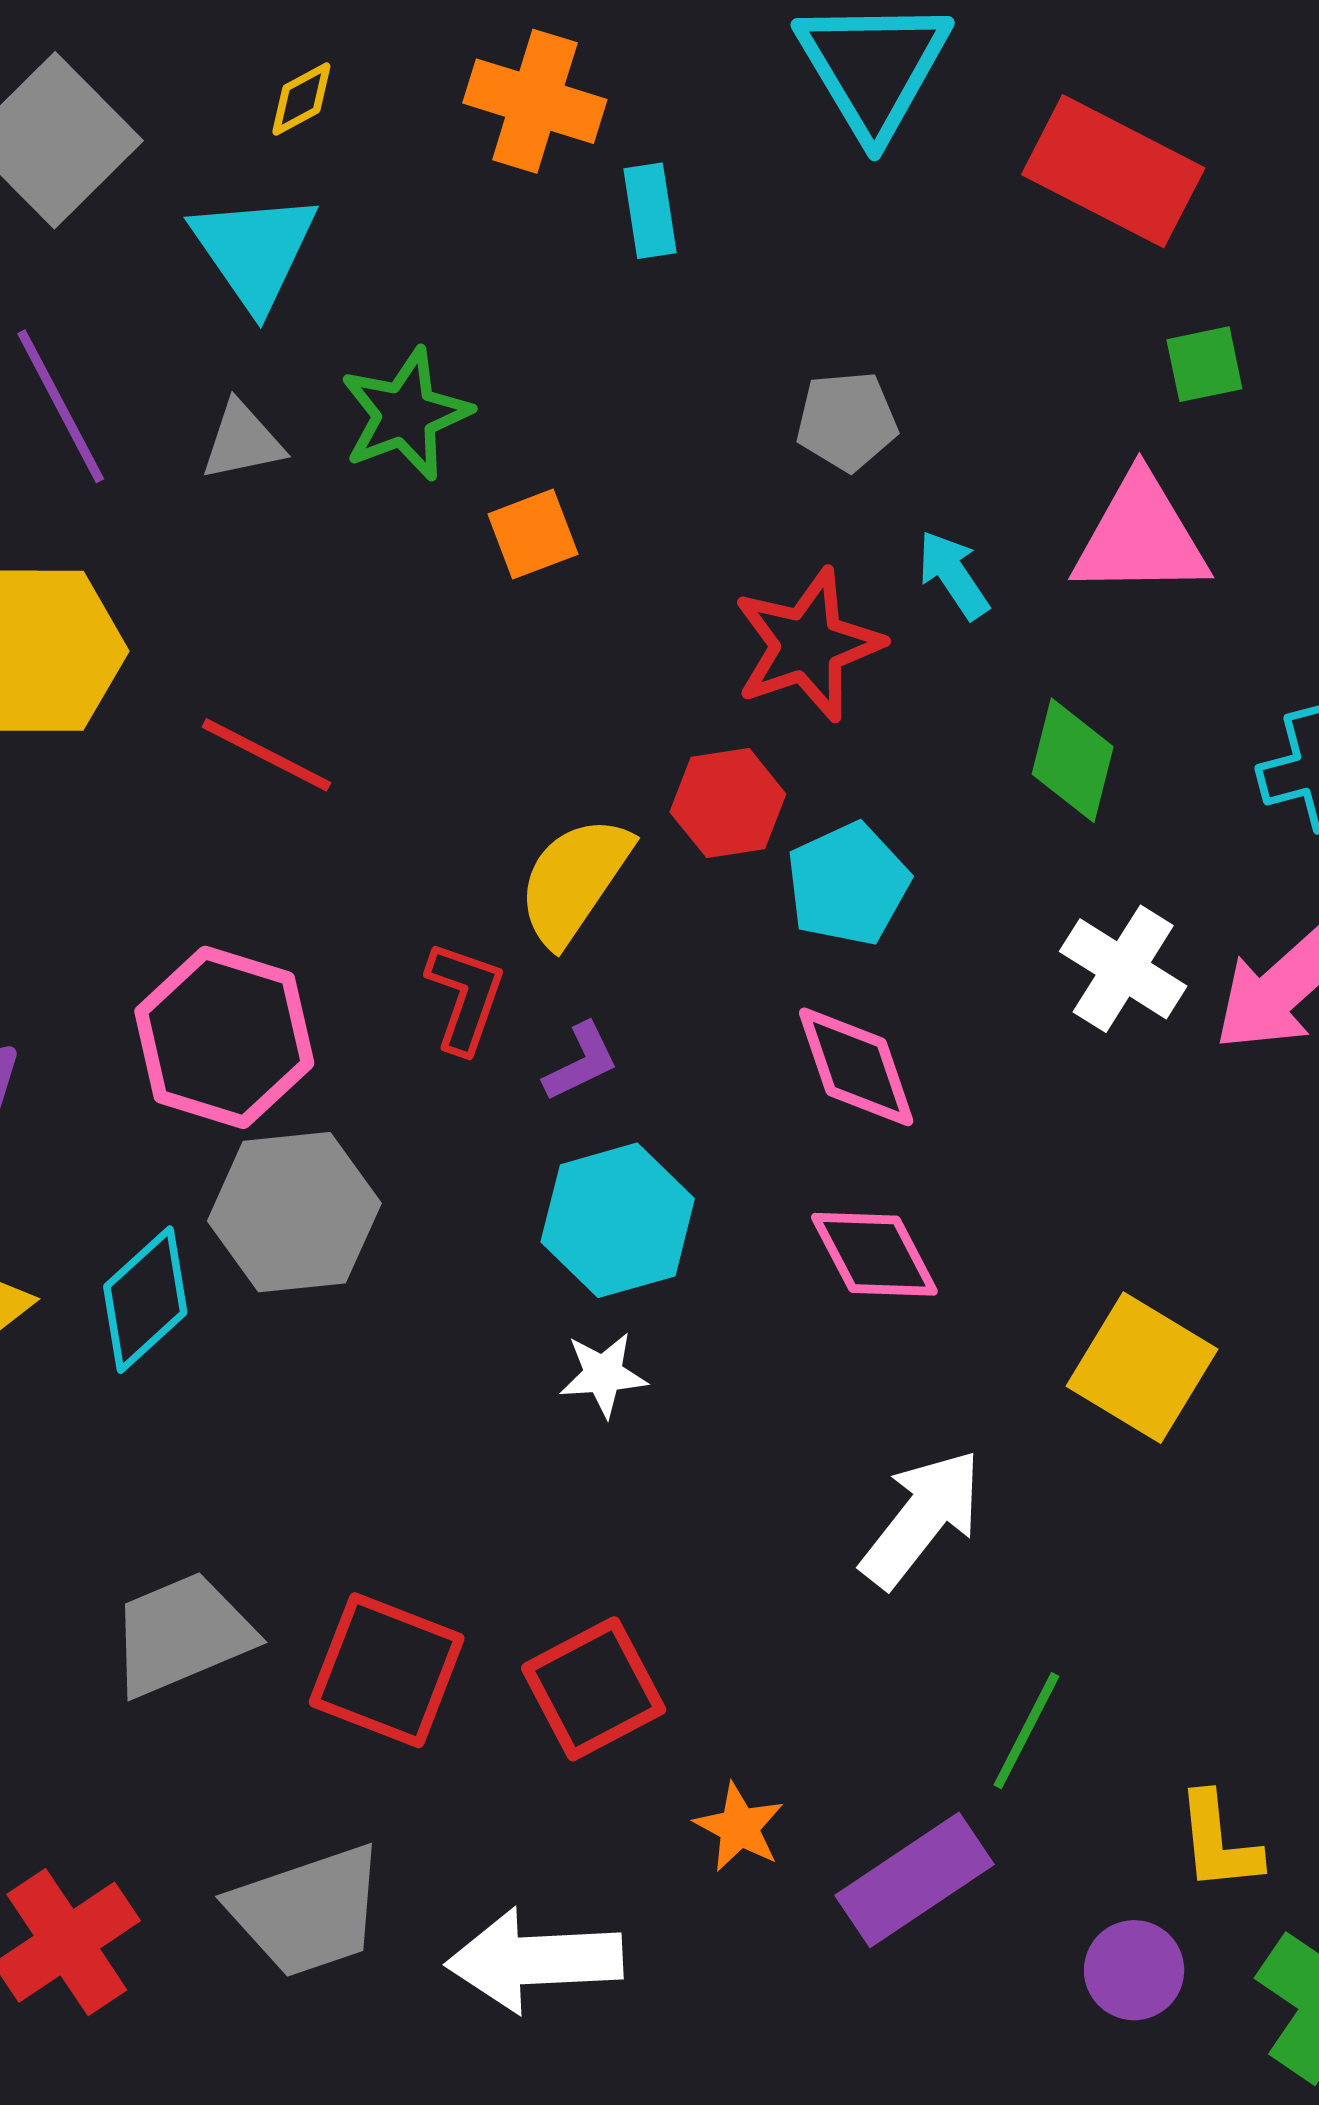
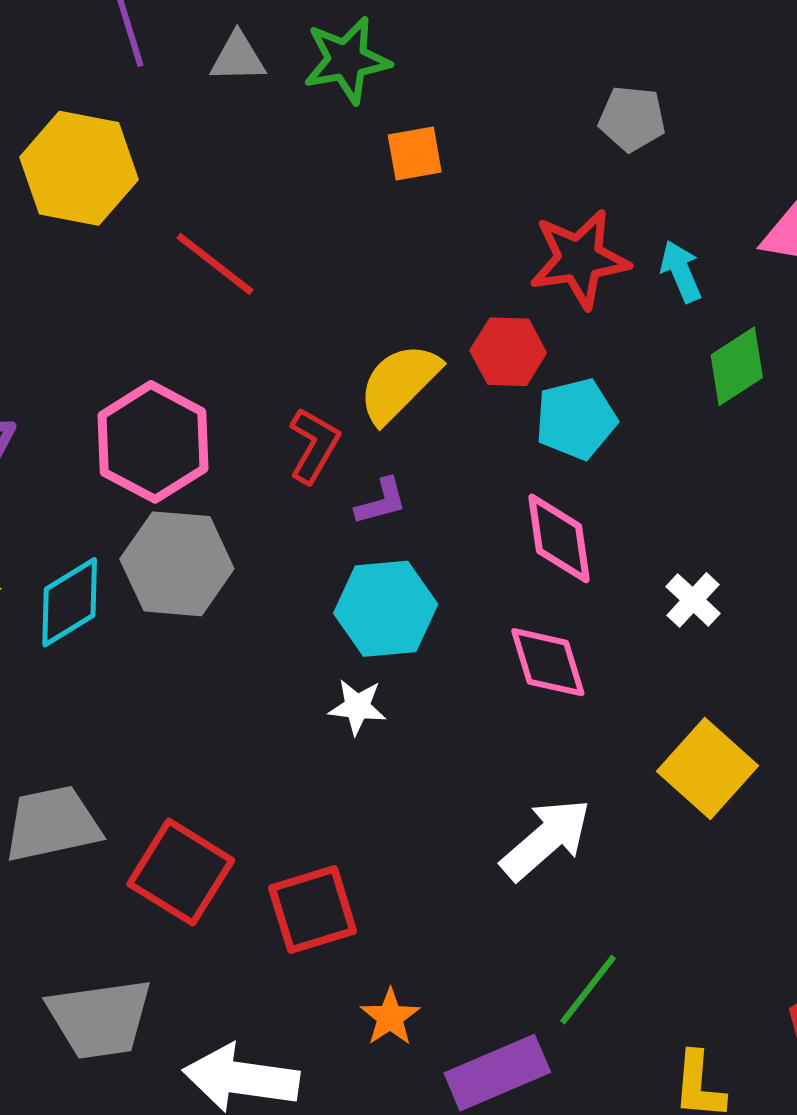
cyan arrow: (953, 575) -> (681, 271), moved
green diamond: (1073, 760) -> (737, 366), turned 32
white cross: (1123, 969) -> (693, 600), moved, size x0.7

